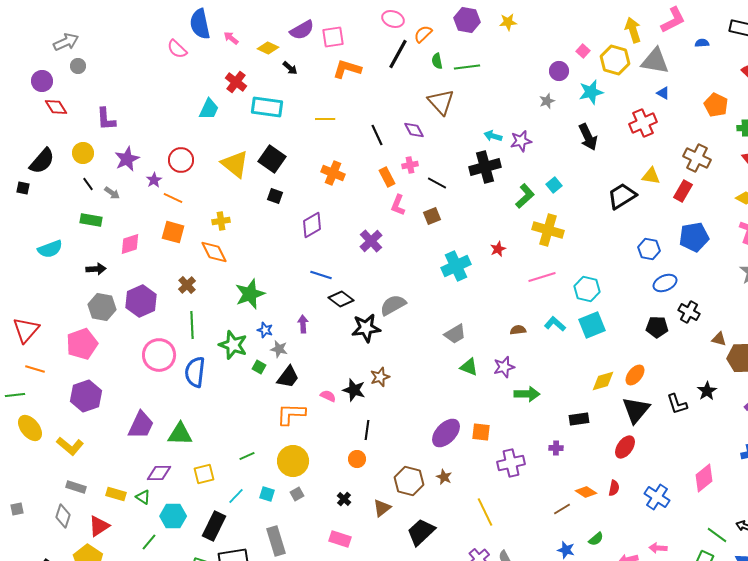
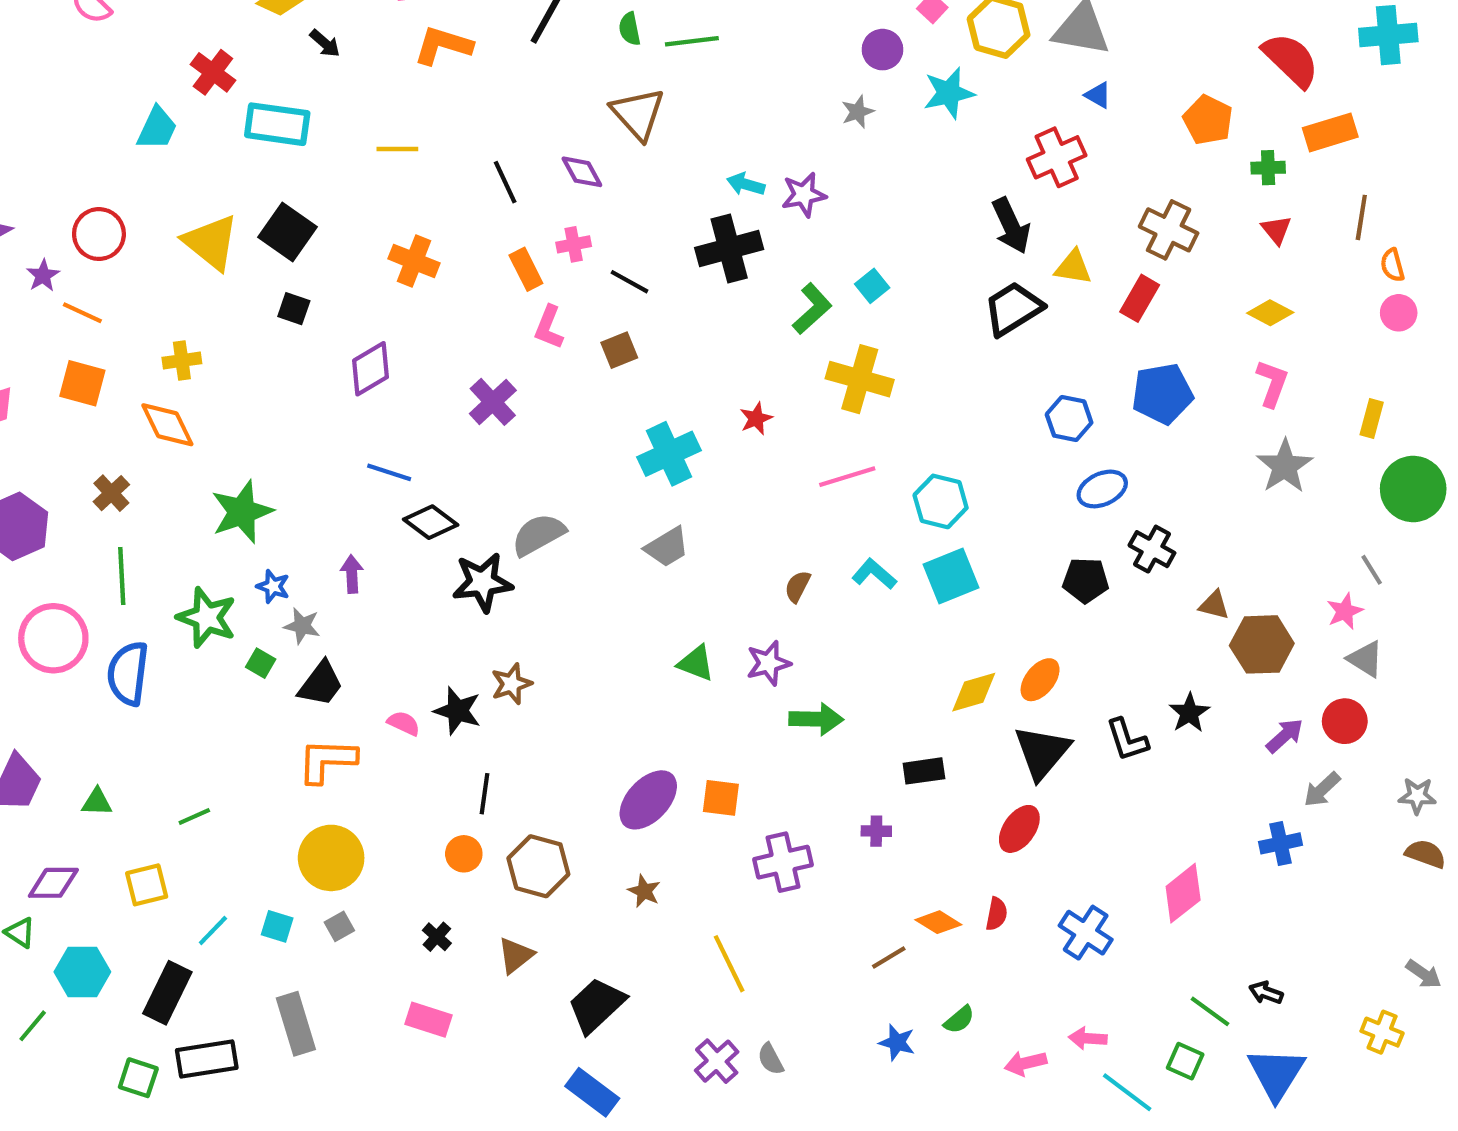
black arrow: (588, 137) -> (1011, 226), moved
brown semicircle: (518, 330) -> (798, 586), turned -56
gray trapezoid: (455, 334) -> (667, 547), moved
green triangle: (180, 434) -> (97, 802), size x0.6
green line: (247, 456) -> (194, 817), moved
brown hexagon: (409, 481) -> (538, 866), moved

